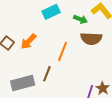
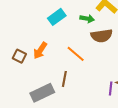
orange line: (63, 51) -> (76, 54), turned -60

